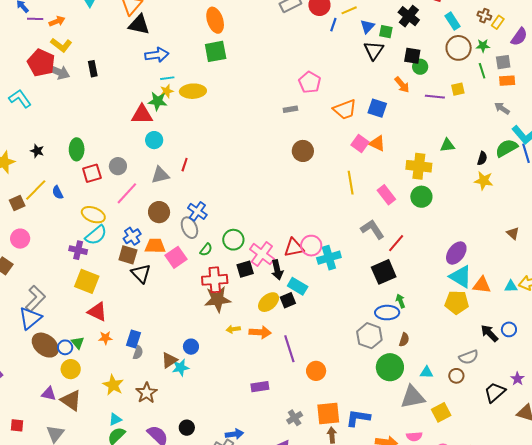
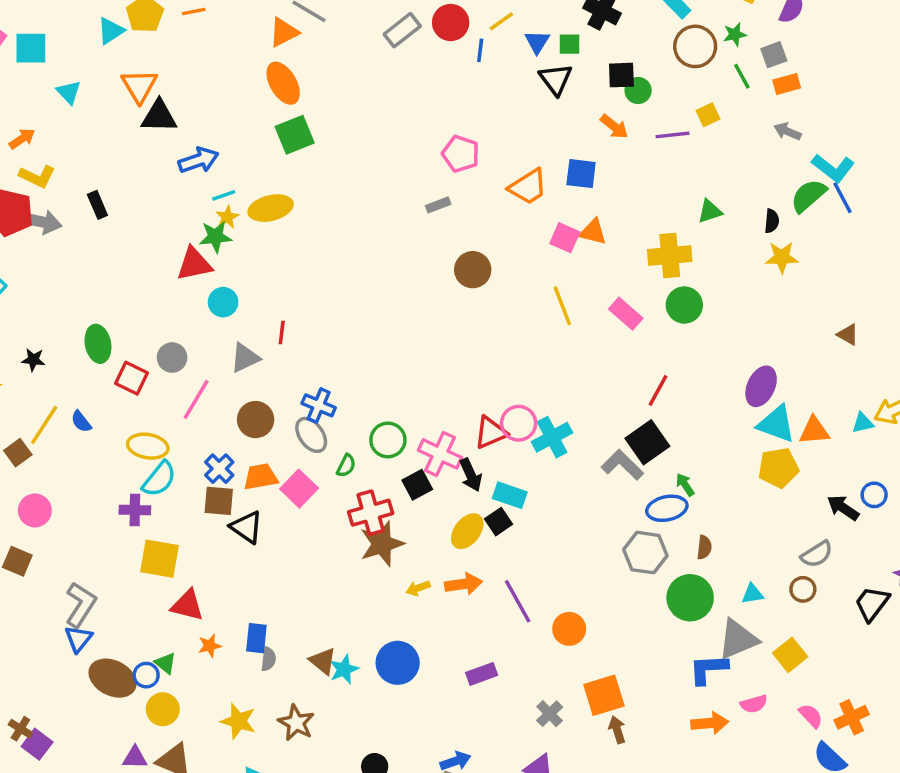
red square: (92, 173) -> (132, 378), turned -36
gray L-shape: (372, 229) -> (622, 465), moved
blue triangle: (30, 318) -> (79, 639), size x0.7
blue circle: (191, 347) -> (398, 663), moved, size x1.6
brown triangle: (169, 360) -> (323, 661), turned -36
blue L-shape: (358, 418) -> (708, 669), moved

